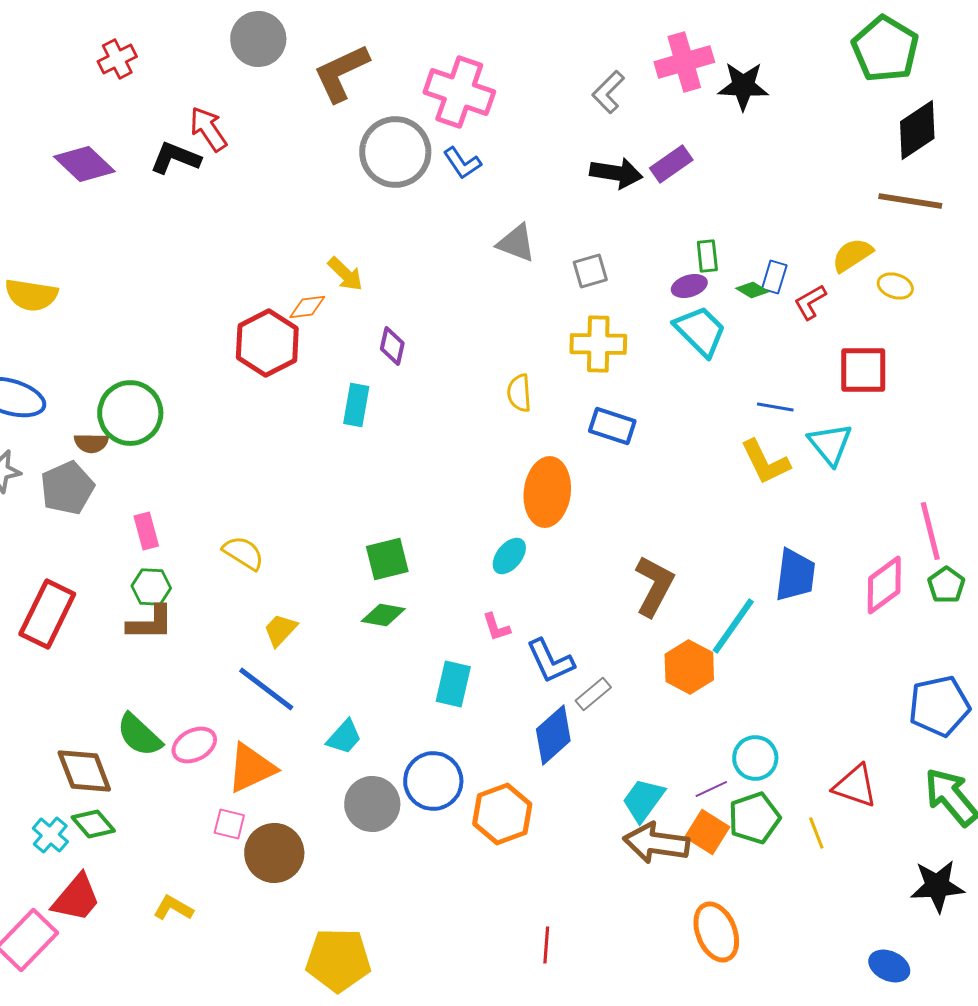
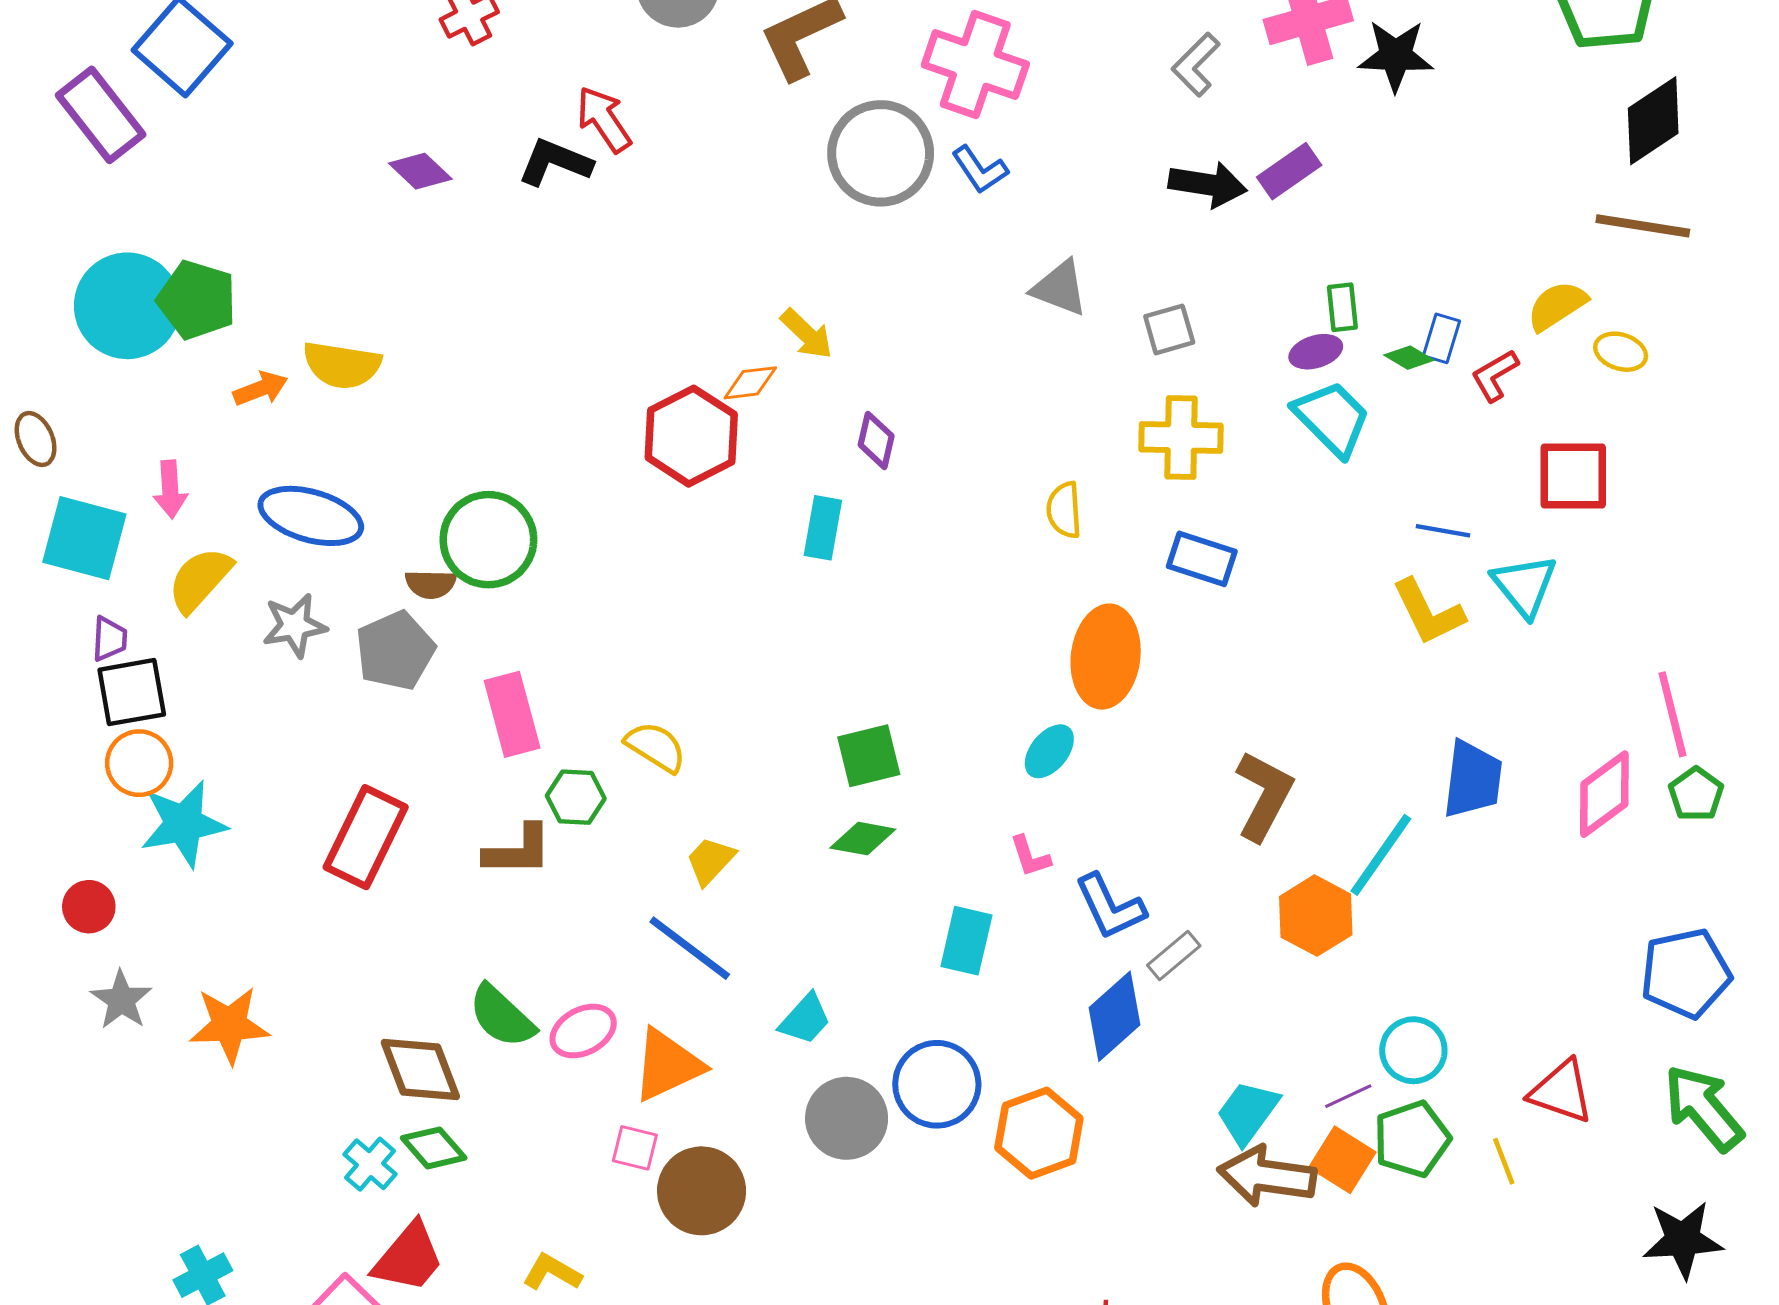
purple diamond: (84, 164) -> (420, 171), size x0.7
pink rectangle: (146, 531) -> (512, 714), size x1.5
green hexagon: (151, 587) -> (576, 797), moved

